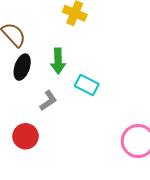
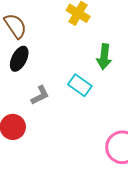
green arrow: (58, 61) -> (104, 57), moved

